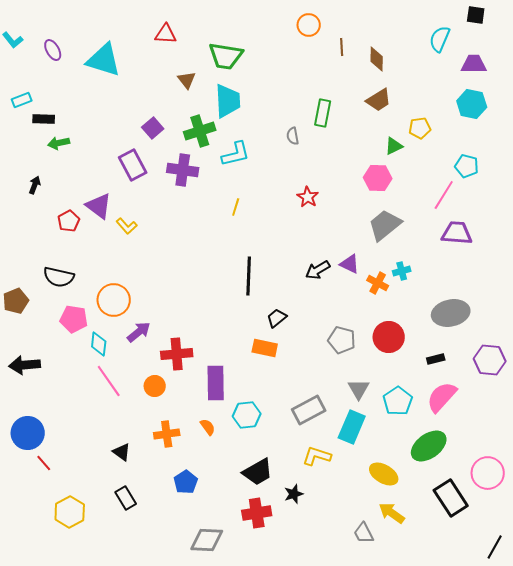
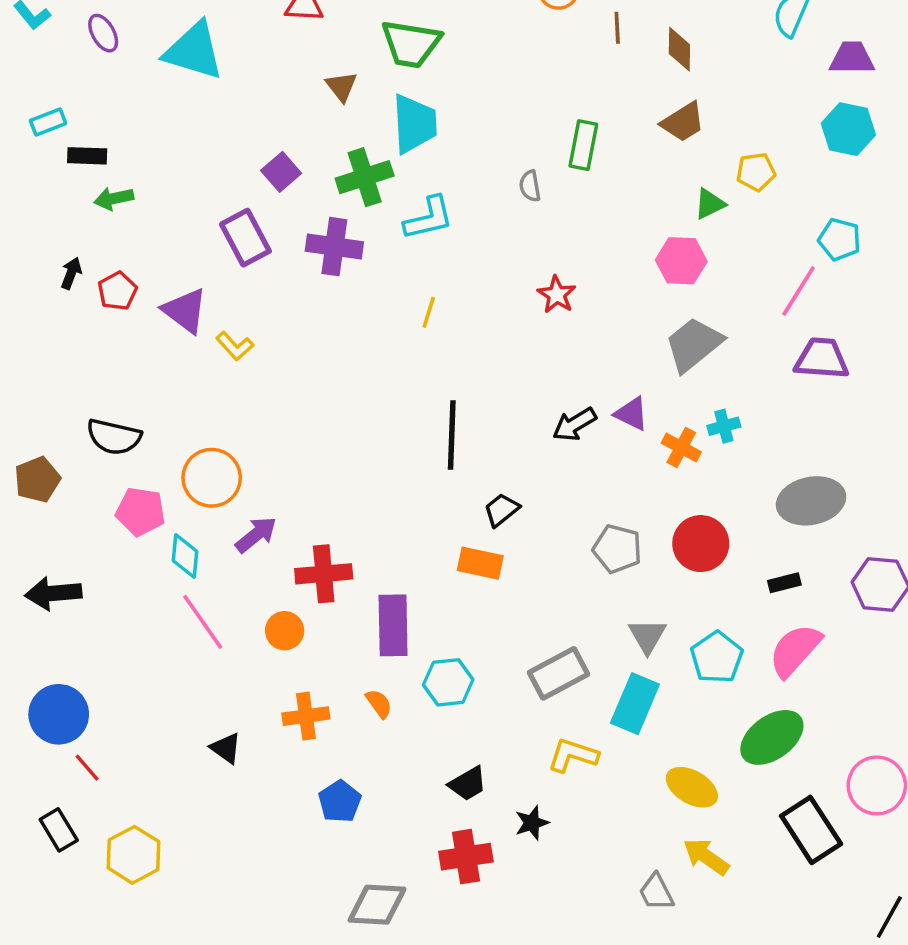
red pentagon: (69, 221) -> (117, 291), moved
black trapezoid: (258, 472) -> (468, 784), size x0.7
black rectangle: (126, 498) -> (59, 830), moved

